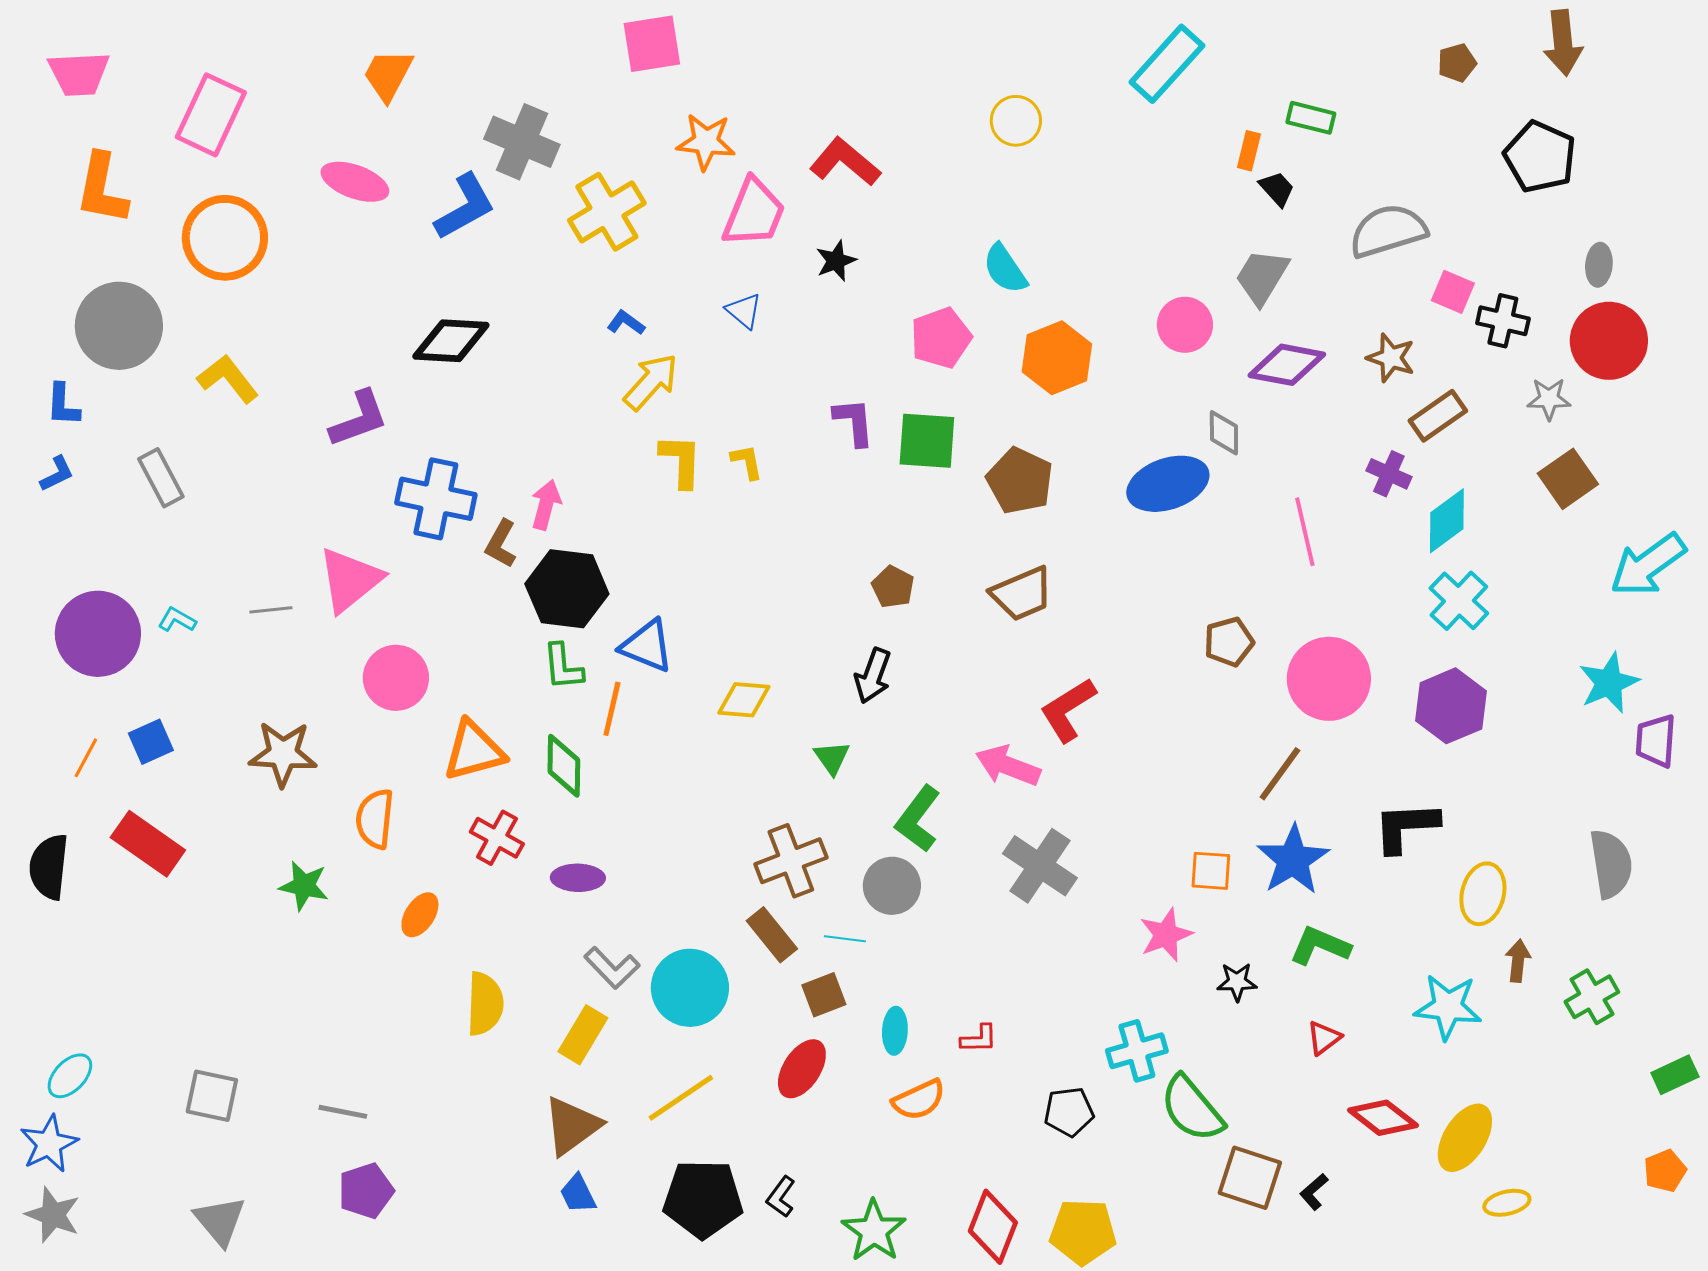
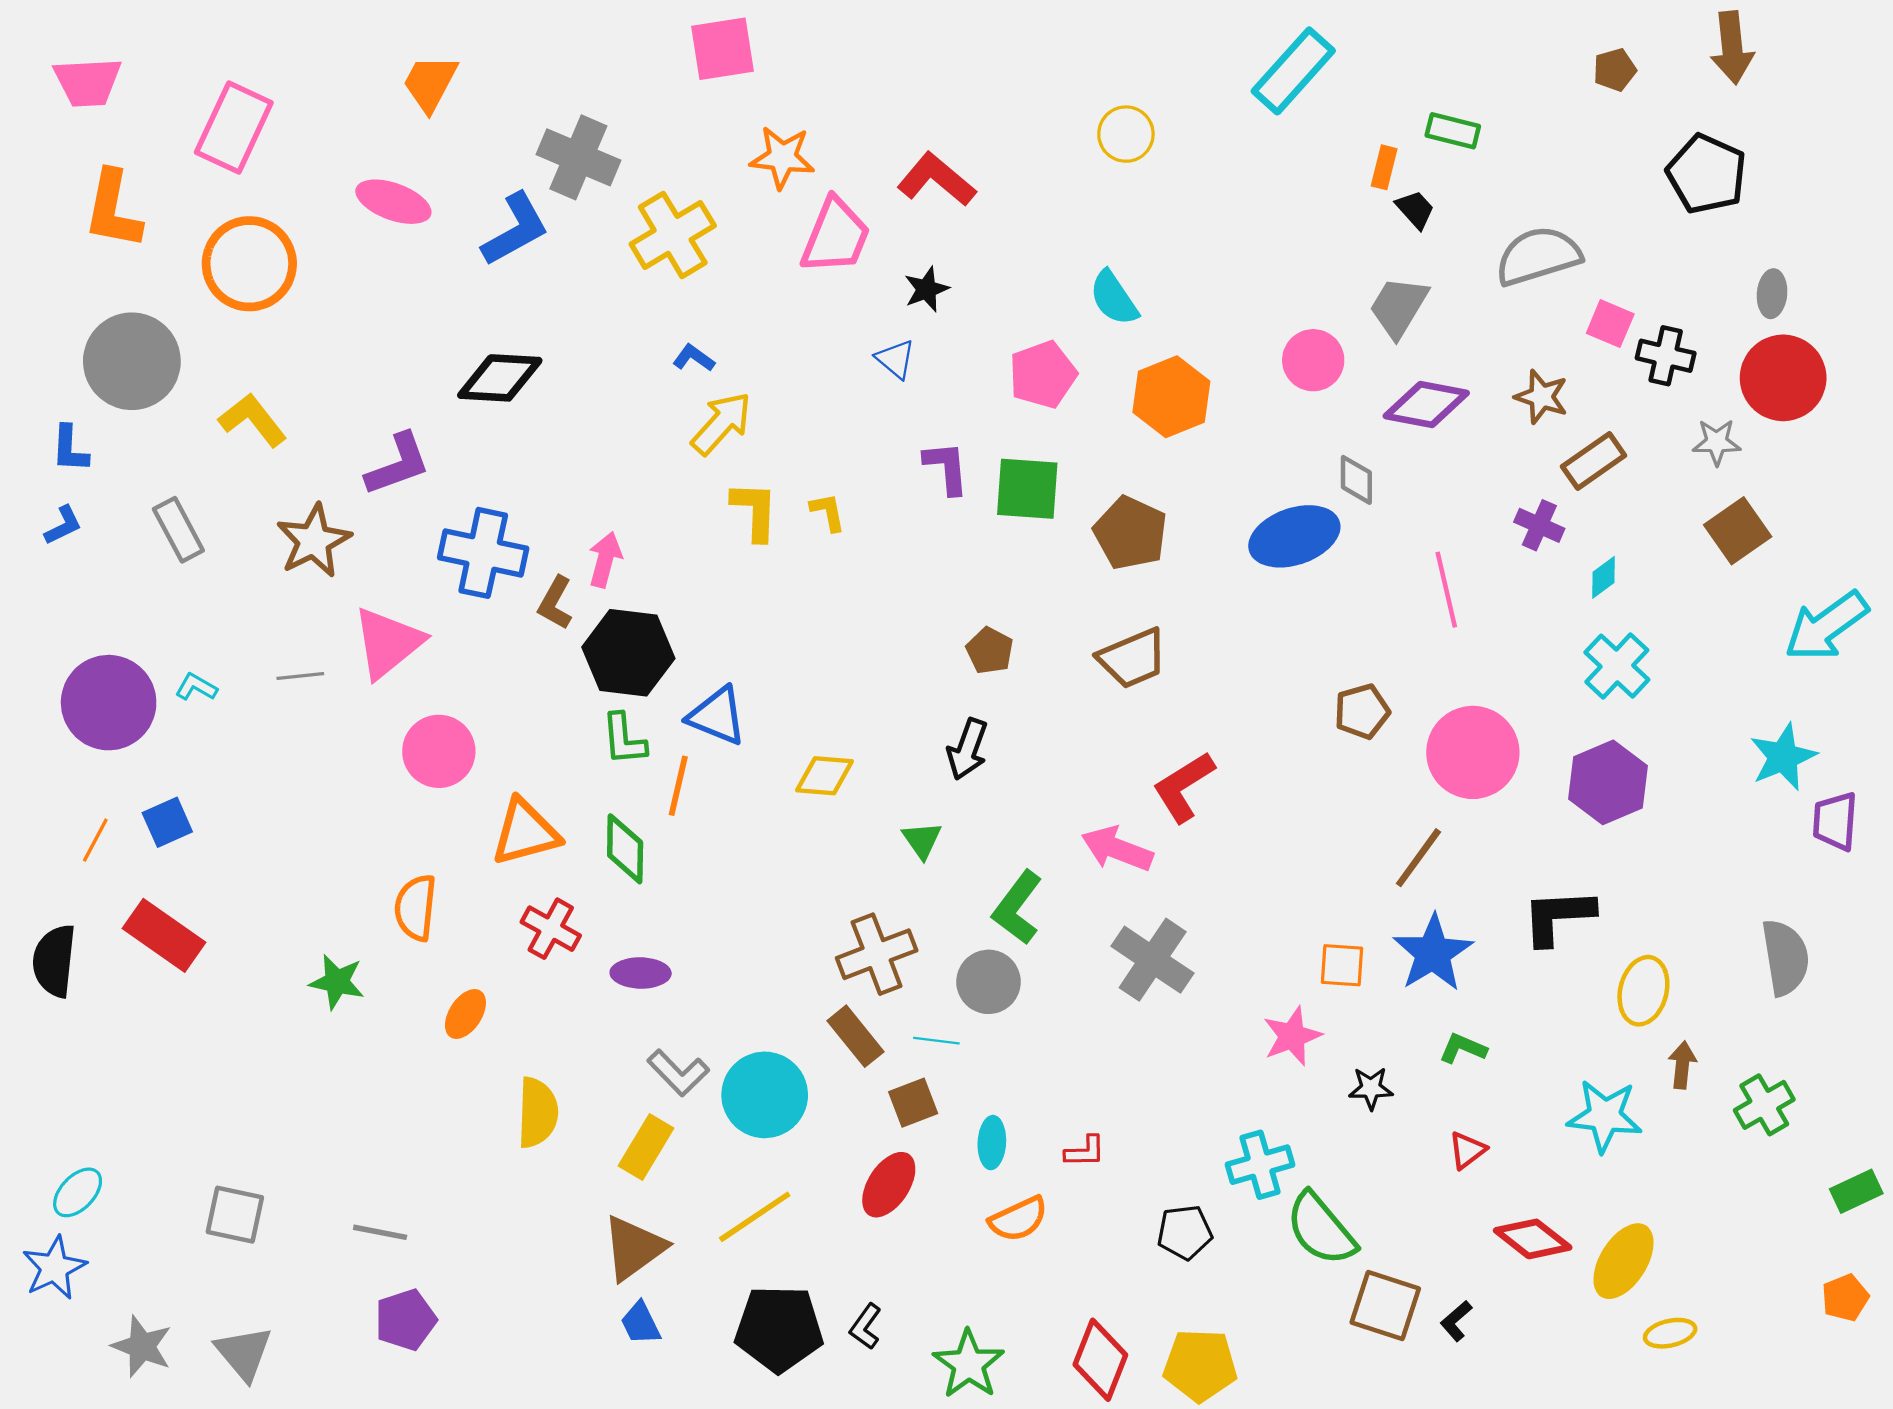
blue triangle: (744, 311) -> (895, 359), moved
cyan diamond: (1447, 521) -> (1604, 577), size x0.6
brown star: (283, 754) -> (314, 541), moved, turned -30
green L-shape: (1320, 946) -> (1463, 1048), size x0.7
gray star: (53, 1215) -> (142, 1346), moved

